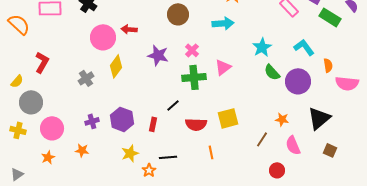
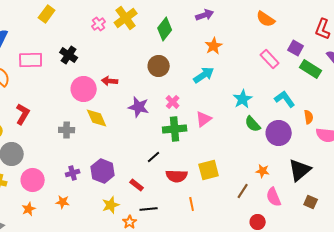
cyan arrow: (223, 23) -> (204, 75), turned -30
yellow diamond: (116, 66) -> (97, 118), turned -60
gray cross: (86, 78) -> (67, 130), turned 35
red rectangle: (153, 124) -> (137, 185), moved, turned -64

